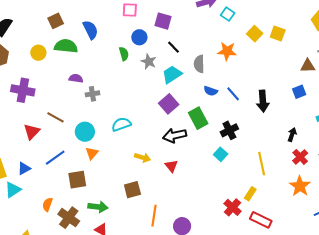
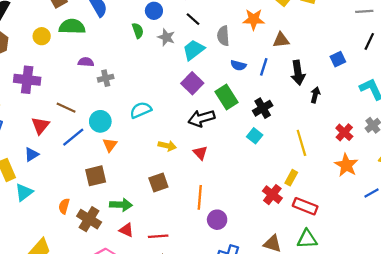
brown triangle: (308, 66) -> (281, 40), moved
blue line: (233, 94) -> (264, 67), turned 63
black arrow: (292, 135) -> (315, 95), moved
blue line: (55, 158) -> (73, 137), moved
blue triangle: (24, 169) -> (31, 154), moved
orange line: (154, 216) -> (200, 197), moved

